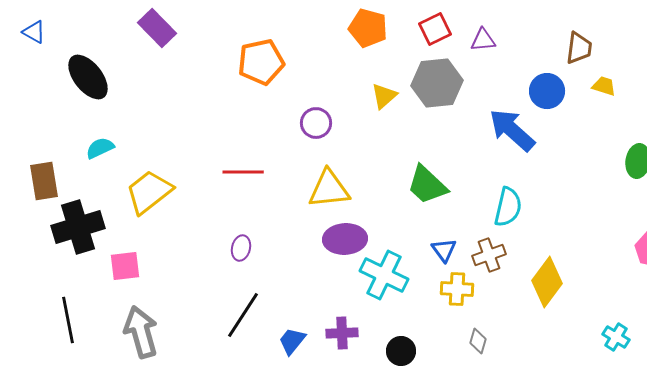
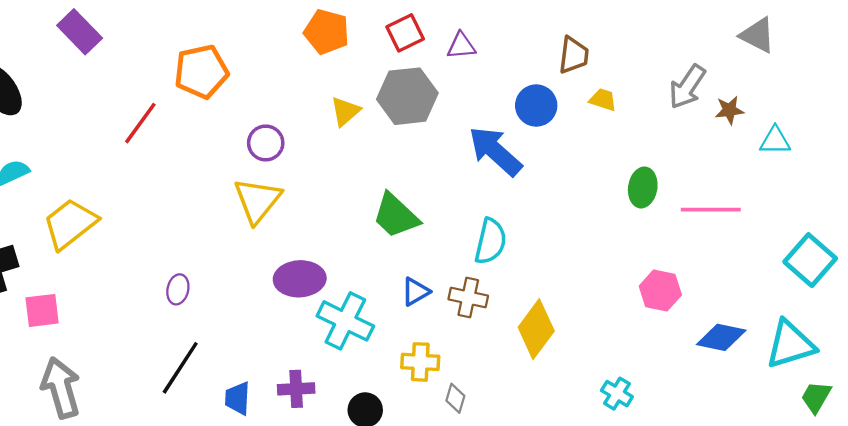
red line: (243, 172) -> (140, 123), moved, turned -54
yellow triangle: (329, 189) -> (258, 200), moved, turned -45
blue triangle: (444, 250) -> (416, 292), turned 36
brown cross: (489, 255) -> (468, 298), turned 32
yellow cross: (457, 289) -> (420, 362), moved
blue trapezoid: (292, 341) -> (238, 398), turned -36

